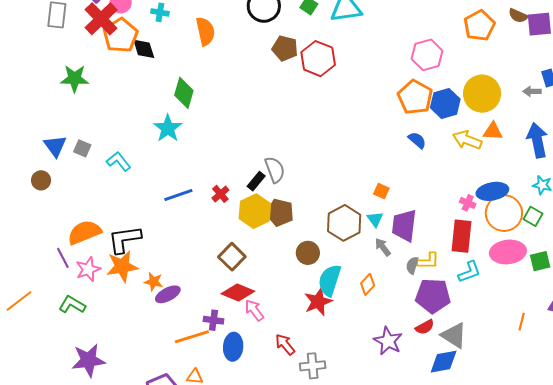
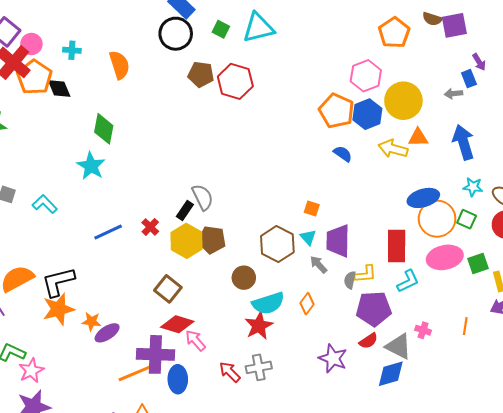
pink hexagon: (427, 55) -> (366, 76), moved
pink cross: (468, 203) -> (423, 330), moved
pink star: (88, 269) -> (31, 370), moved
cyan semicircle: (330, 280) -> (268, 303), turned -120
purple cross: (213, 320) -> (155, 354), size x1.8
gray cross: (313, 366) -> (259, 367), moved

